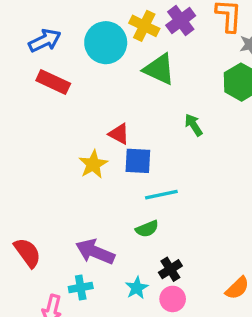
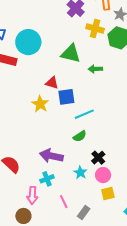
yellow cross: (144, 26) -> (95, 28), moved
cyan circle: (106, 43) -> (28, 42), moved
green triangle: (159, 69) -> (71, 54), moved
green arrow: (194, 125) -> (95, 69), turned -48

